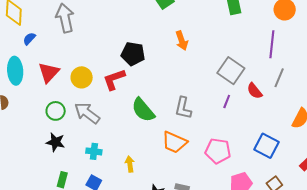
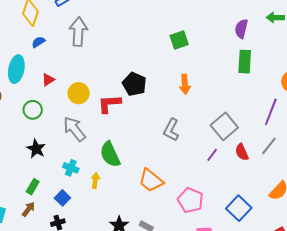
red triangle: (49, 73) -> (48, 80), size x0.6
gray L-shape: (183, 108) -> (171, 130), moved
green semicircle: (143, 110) -> (110, 154), moved
green circle: (56, 111) -> (33, 110), moved
yellow arrow: (130, 164) -> (95, 180), moved

